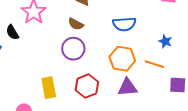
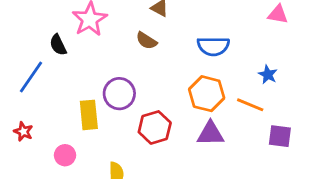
purple circle: (73, 49) -> (119, 94), moved
yellow rectangle: (49, 88) -> (89, 115), moved

